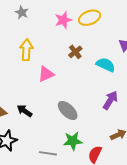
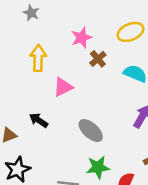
yellow ellipse: (90, 18) -> (130, 32), moved
pink star: (63, 20) -> (82, 38), moved
black arrow: (25, 111) -> (39, 120), moved

